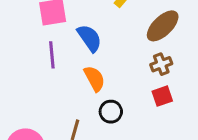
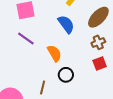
blue semicircle: (89, 38) -> (66, 24), moved
purple line: (52, 55) -> (26, 39), turned -48

